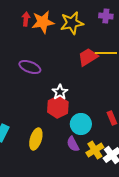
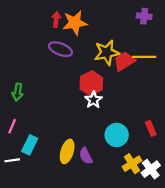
yellow star: (72, 23) -> (107, 52), moved
purple ellipse: (30, 67) -> (61, 49), moved
red hexagon: (58, 107) -> (91, 83), moved
purple semicircle: (73, 144) -> (86, 156), moved

